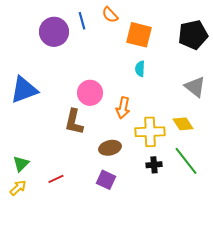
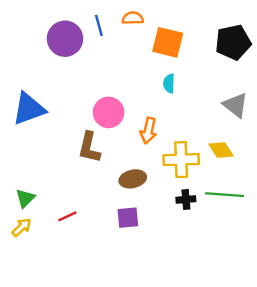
orange semicircle: (110, 15) -> (133, 18), turned 132
green line: (186, 161) -> (225, 195), turned -48
purple square: (106, 180) -> (128, 218), turned -30

